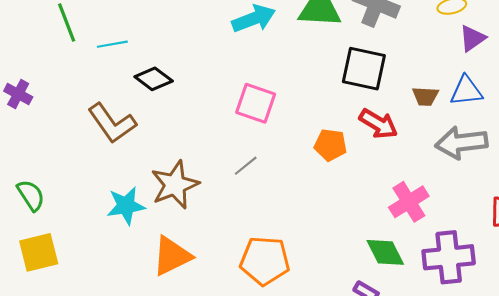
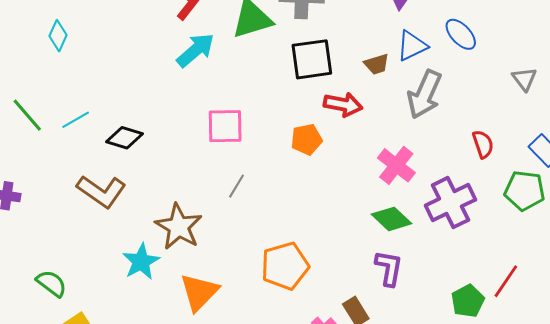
gray arrow: (461, 143) -> (425, 94), turned -39

